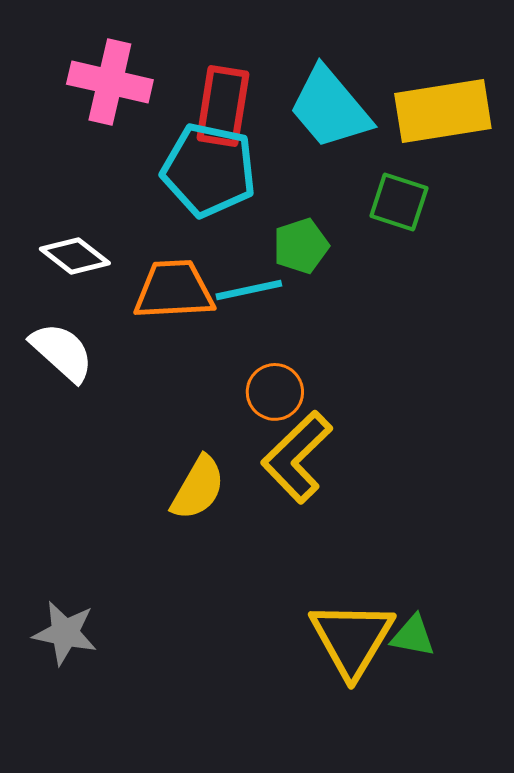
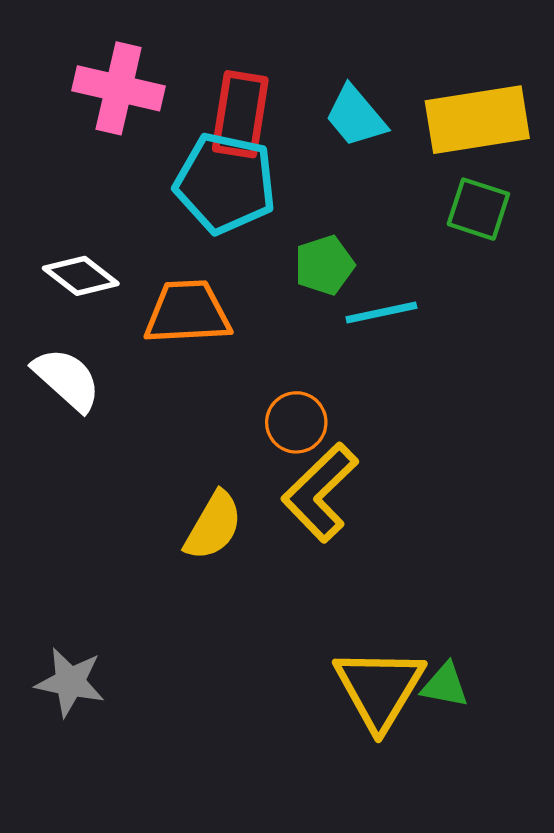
cyan trapezoid: (330, 108) -> (356, 116), size x0.7
green square: (399, 202) -> (478, 209), moved
cyan line: (249, 290) -> (381, 312), moved

